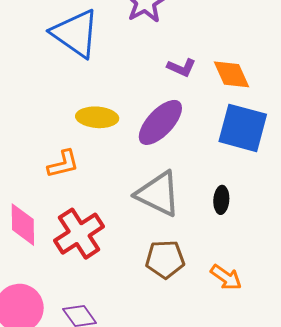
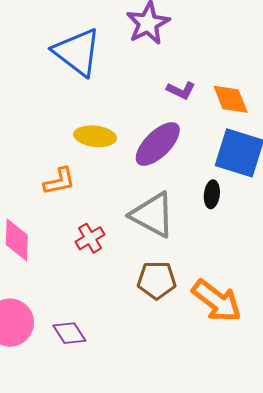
black ellipse: (221, 200) -> (212, 194), moved
red cross: (79, 234) -> (90, 238), moved, size x0.6
orange arrow: (226, 277) -> (217, 301), size x1.6

